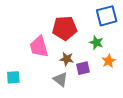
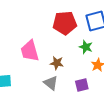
red pentagon: (65, 28) -> (65, 23), moved
purple square: (83, 68) -> (82, 85), moved

